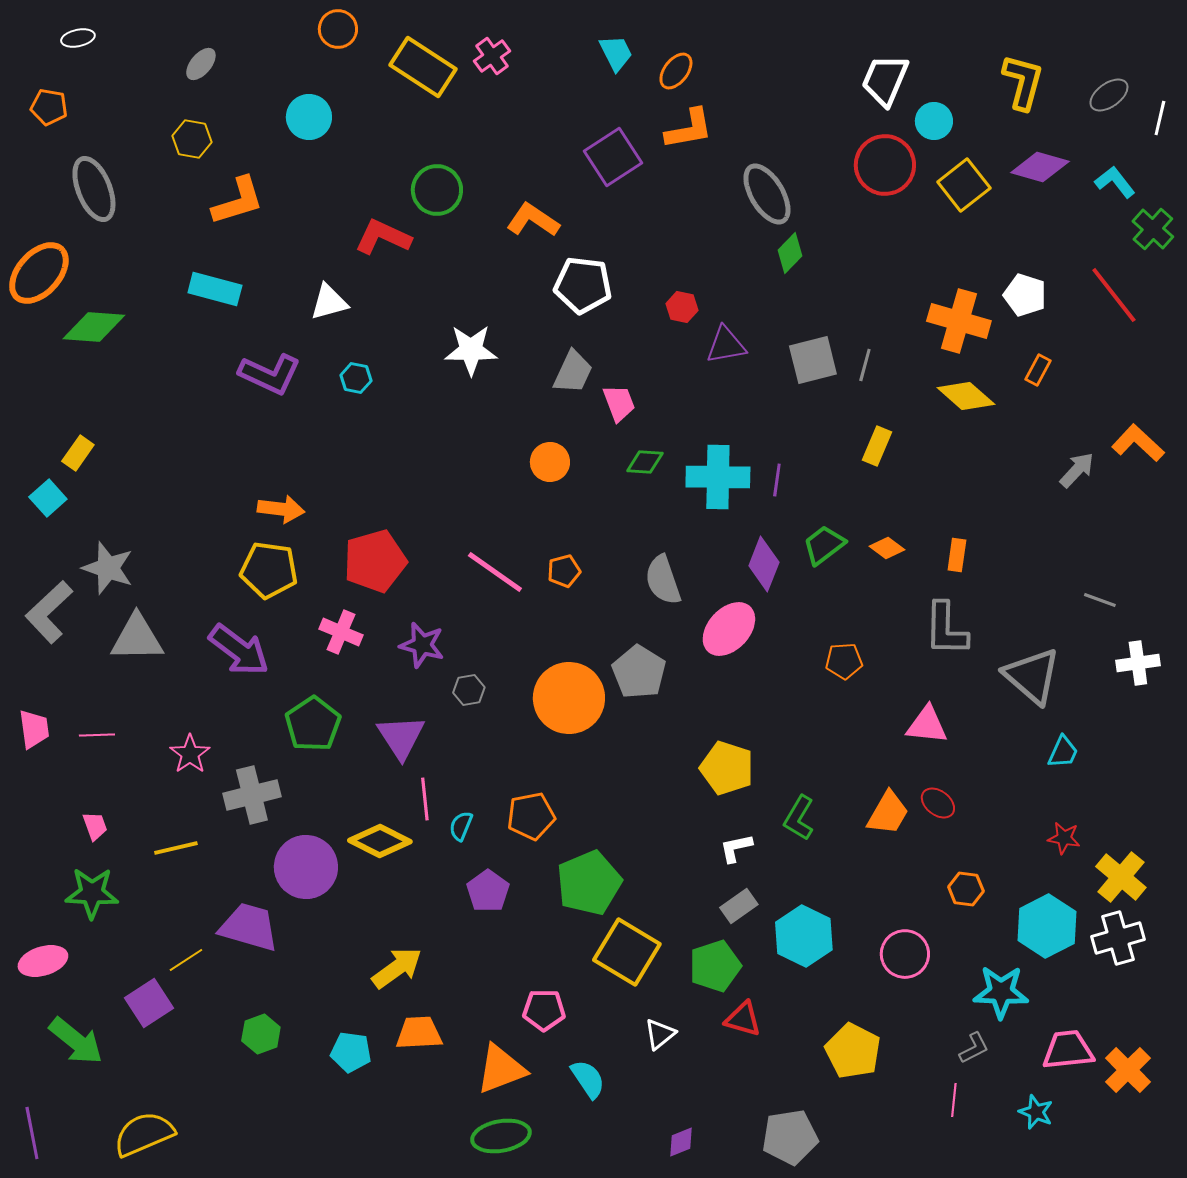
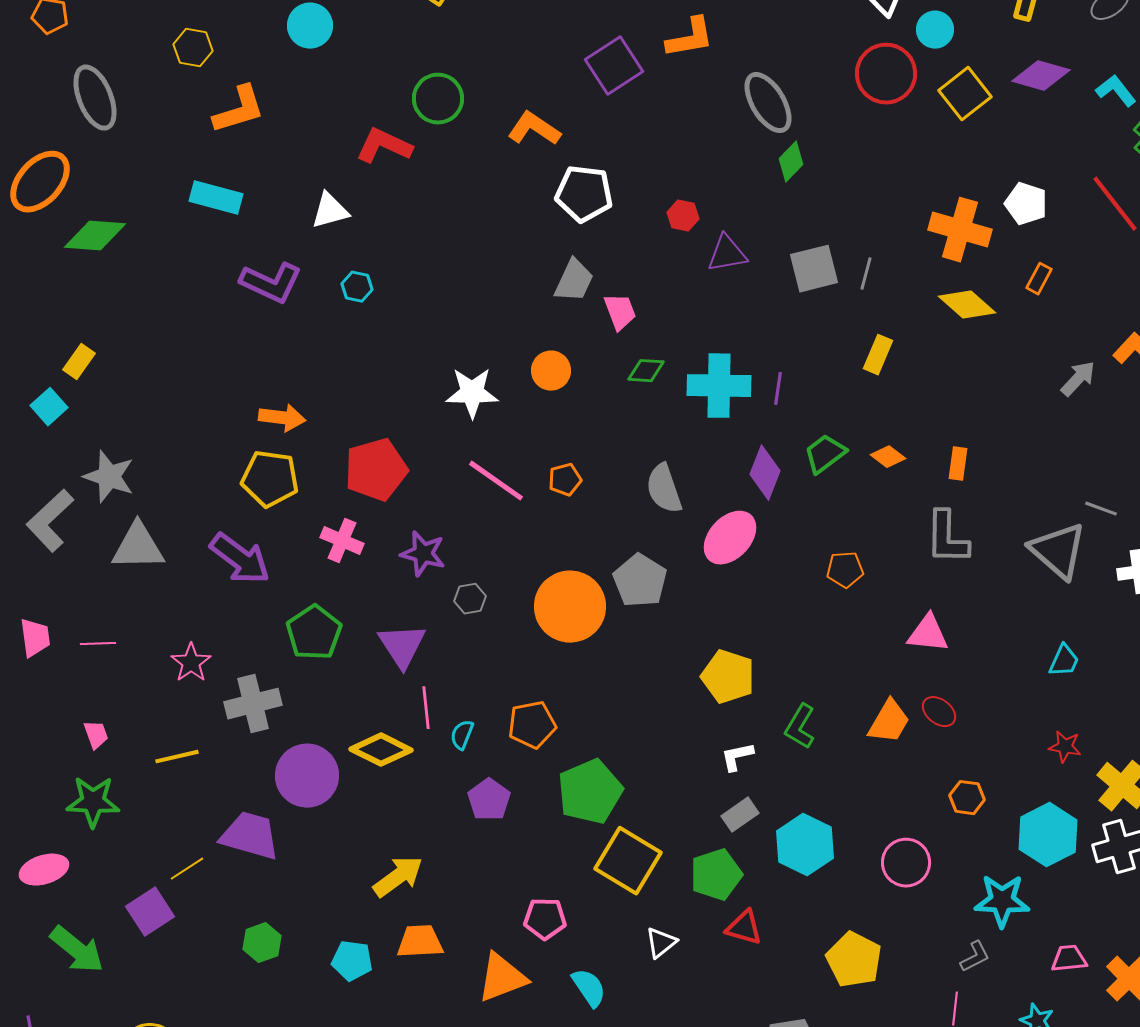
white star: (471, 350) -> (472, 393), moved
gray triangle: (1032, 676) -> (1058, 551), moved
pink trapezoid: (1068, 1050) -> (1069, 959), size x0.7

